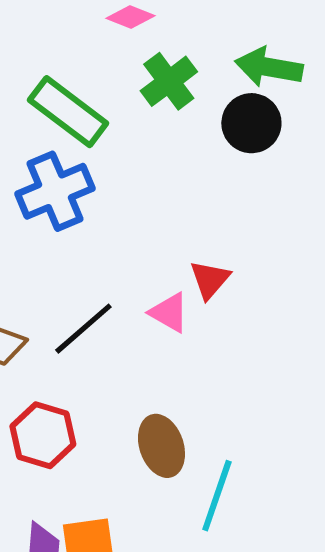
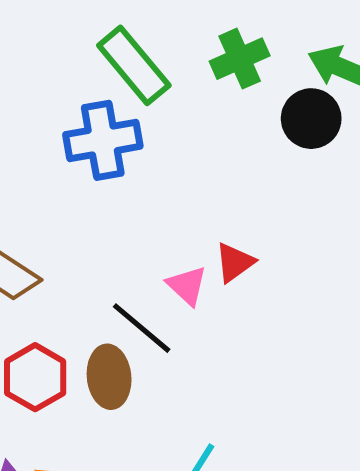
black line: (83, 329) -> (142, 328), moved, turned 68
brown ellipse: (161, 446) -> (109, 377), moved

